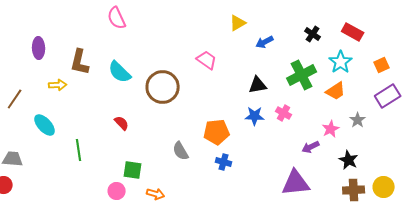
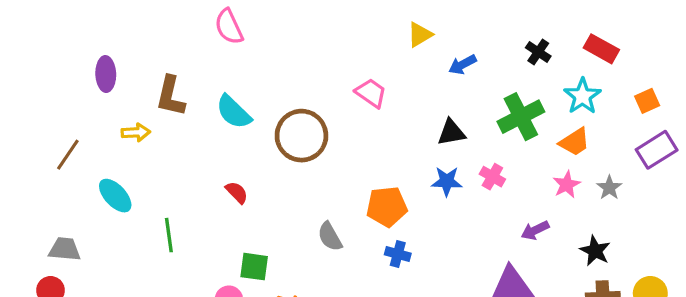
pink star: (331, 129) -> (567, 185), moved

